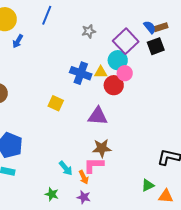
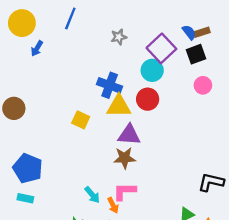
yellow triangle: (101, 72) -> (119, 106), moved, size x1.6
pink circle: (125, 73) -> (203, 85), moved
brown star: (102, 148) -> (125, 158), moved

